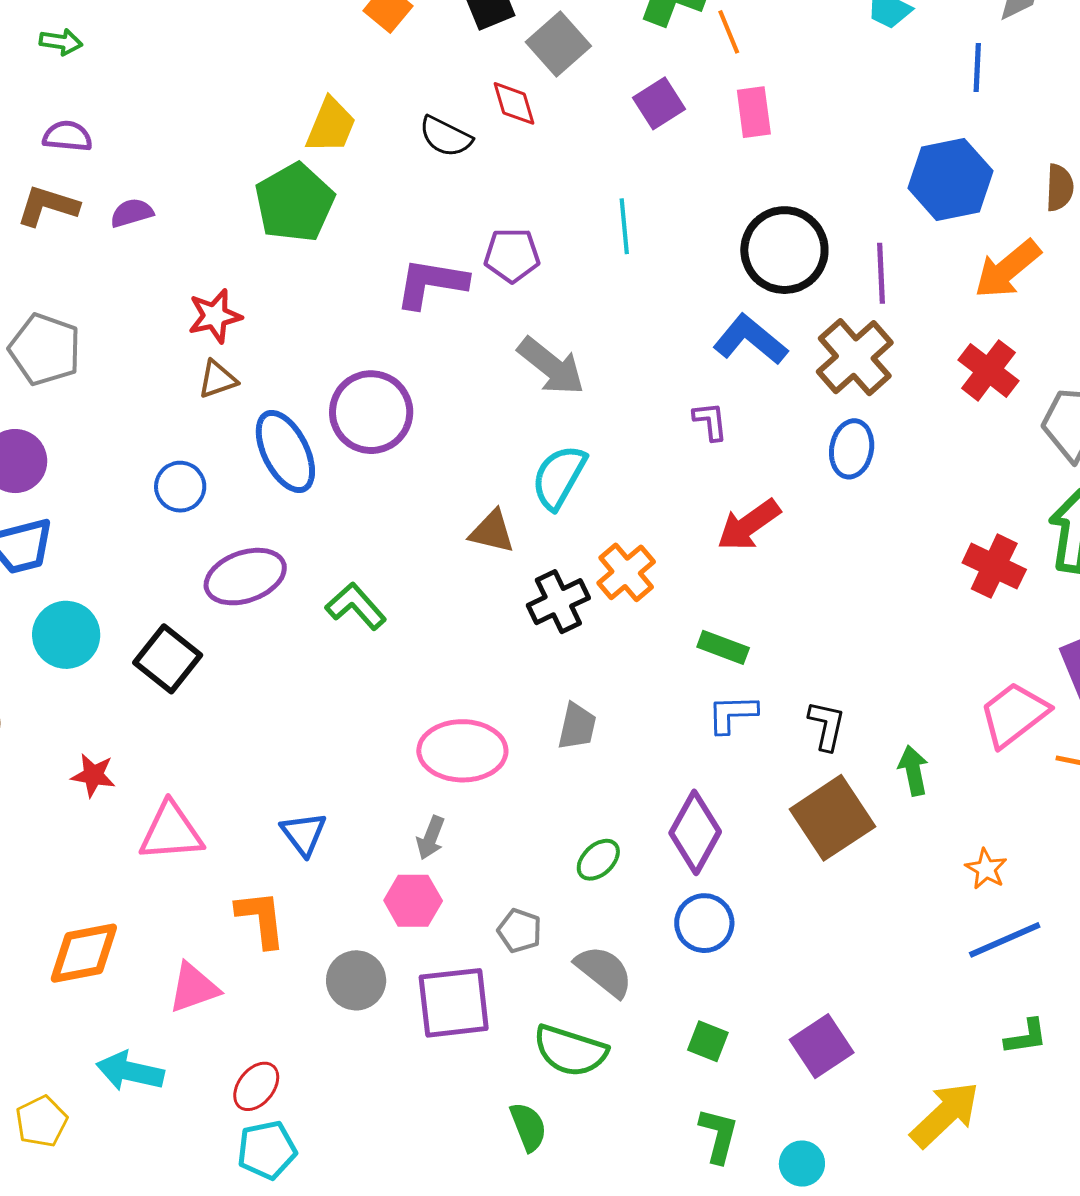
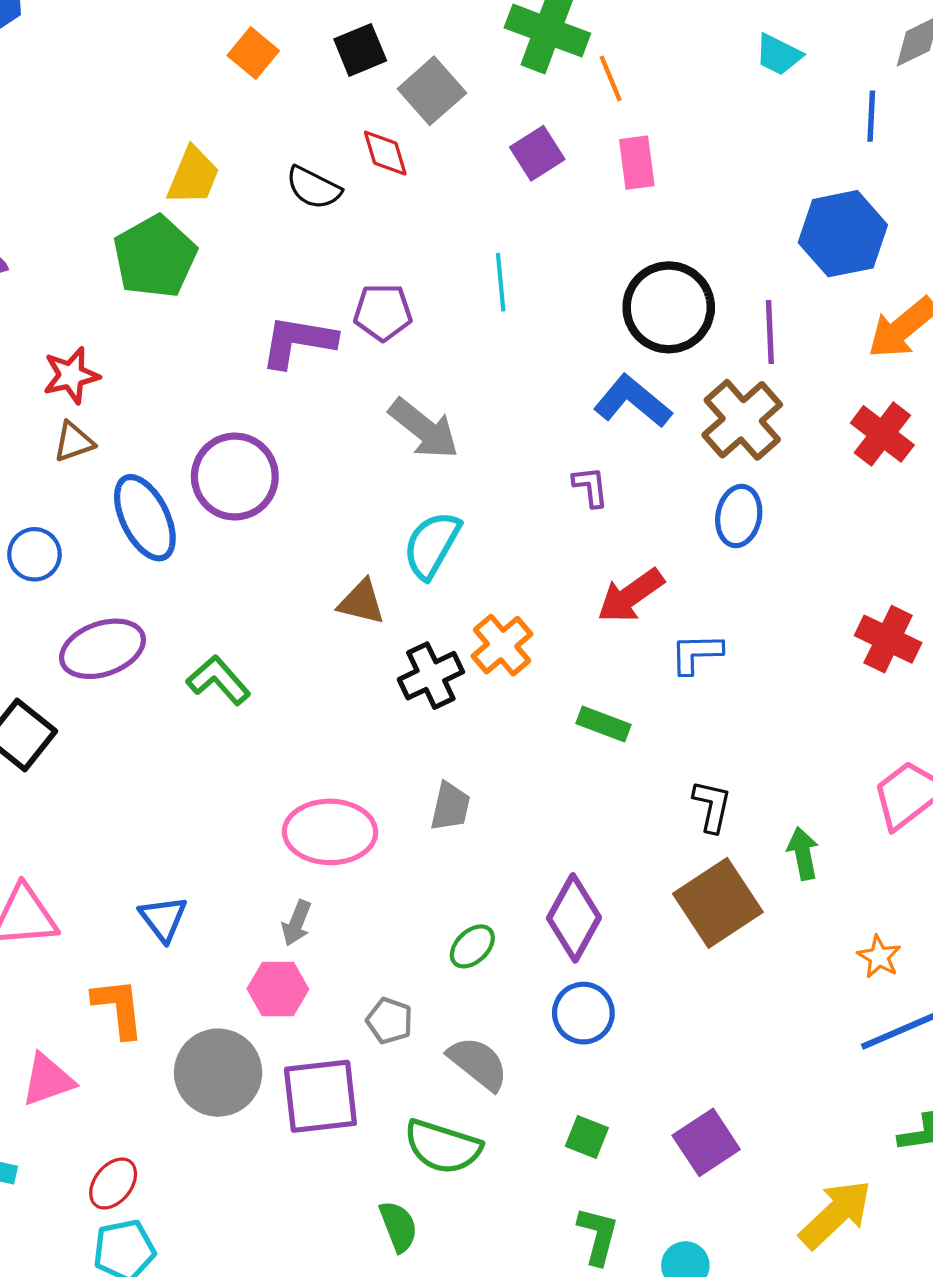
blue L-shape: (732, 714) -> (696, 654), moved
gray circle: (356, 980) -> (218, 1073), size x1.4

